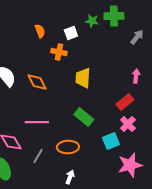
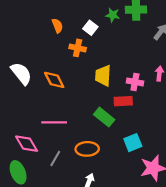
white square: (71, 33) -> (90, 28), turned -32
red rectangle: (125, 102) -> (123, 101), moved, turned 36
pink cross: (128, 124) -> (135, 82), moved, turned -35

